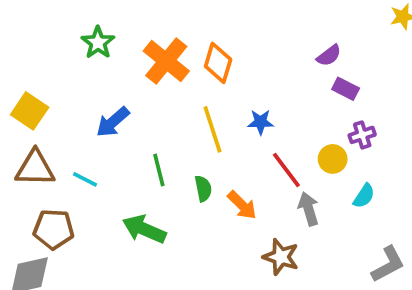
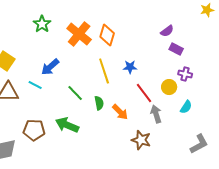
purple cross: (362, 135) -> (185, 74), turned 32
green line: (159, 170) -> (75, 93), turned -30
cyan line: (85, 179) -> (35, 85), moved
brown pentagon: (54, 229) -> (34, 130), moved

